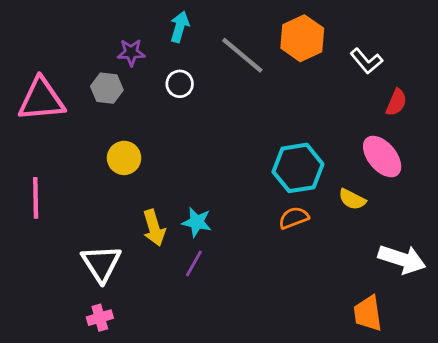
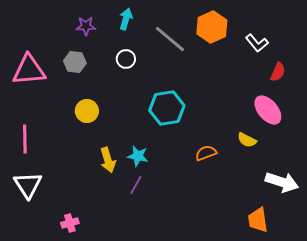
purple star: (131, 52) -> (86, 26), moved
cyan hexagon: (298, 168) -> (167, 108), moved
white triangle: (101, 263) -> (28, 185), moved

